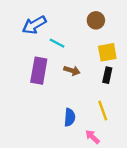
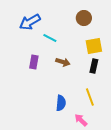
purple rectangle: (39, 71) -> (34, 62), size x0.6

